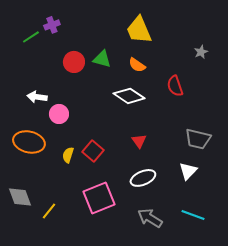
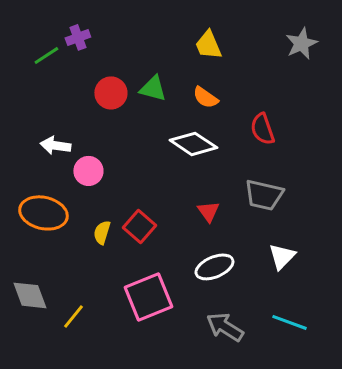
yellow trapezoid: (139, 30) -> (208, 45), size x0.7
gray star: (201, 52) -> (301, 43), moved, size x1.5
gray trapezoid: (198, 139) -> (264, 195), moved

